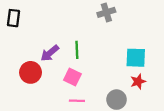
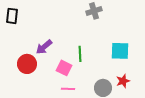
green line: (77, 50) -> (80, 54), moved
red star: (138, 81) -> (123, 81), moved

